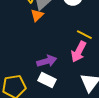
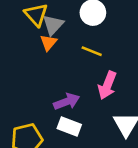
yellow line: (84, 35) -> (92, 51), moved

